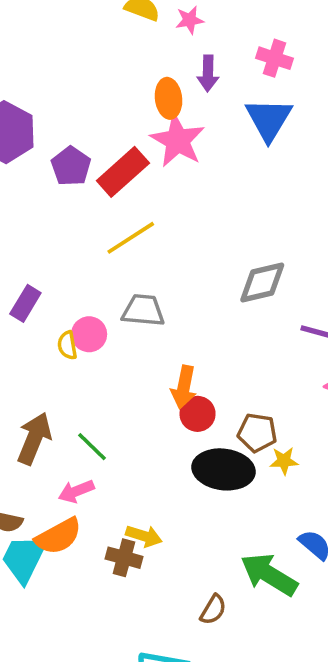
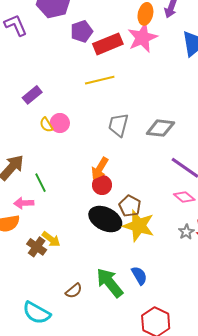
gray trapezoid: (143, 310) -> (118, 125), moved, turned -100
yellow semicircle: (67, 345) -> (46, 125), turned -42
yellow star: (284, 461) -> (139, 226), size x2.0

